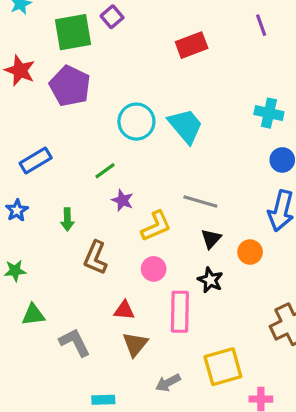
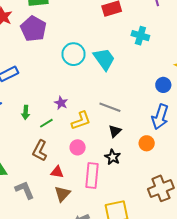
cyan cross: (269, 113) -> (140, 36), moved
green line: (105, 171) -> (46, 123), moved
orange circle: (250, 252) -> (147, 143), moved
brown L-shape: (95, 258) -> (40, 151), moved

